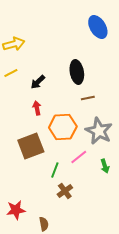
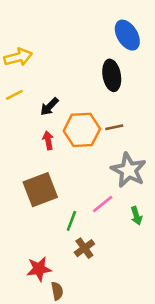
black ellipse: (77, 72) -> (112, 75), moved
orange hexagon: (63, 127) -> (82, 130), moved
red star: (16, 210) -> (39, 269), moved

